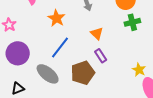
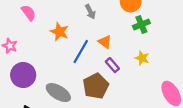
blue line: (60, 48) -> (81, 52), moved
yellow star: (139, 70) -> (142, 58), moved

